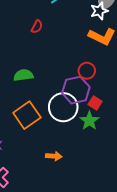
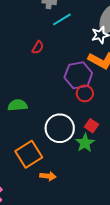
green semicircle: (23, 75) -> (18, 105), moved
purple hexagon: (76, 90) -> (78, 75), moved
orange square: (27, 115) -> (29, 154), moved

